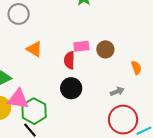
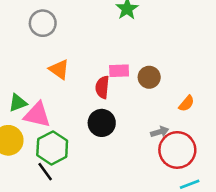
orange semicircle: (136, 68) -> (186, 103), turned 56
pink triangle: (18, 99) -> (37, 115), moved
red circle: (123, 120) -> (177, 150), moved

